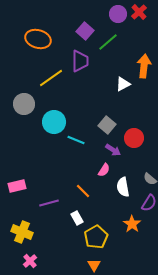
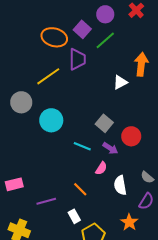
purple circle: (118, 14) -> (105, 14), moved
orange ellipse: (38, 39) -> (54, 37), moved
cyan line: (76, 140) -> (82, 146), moved

